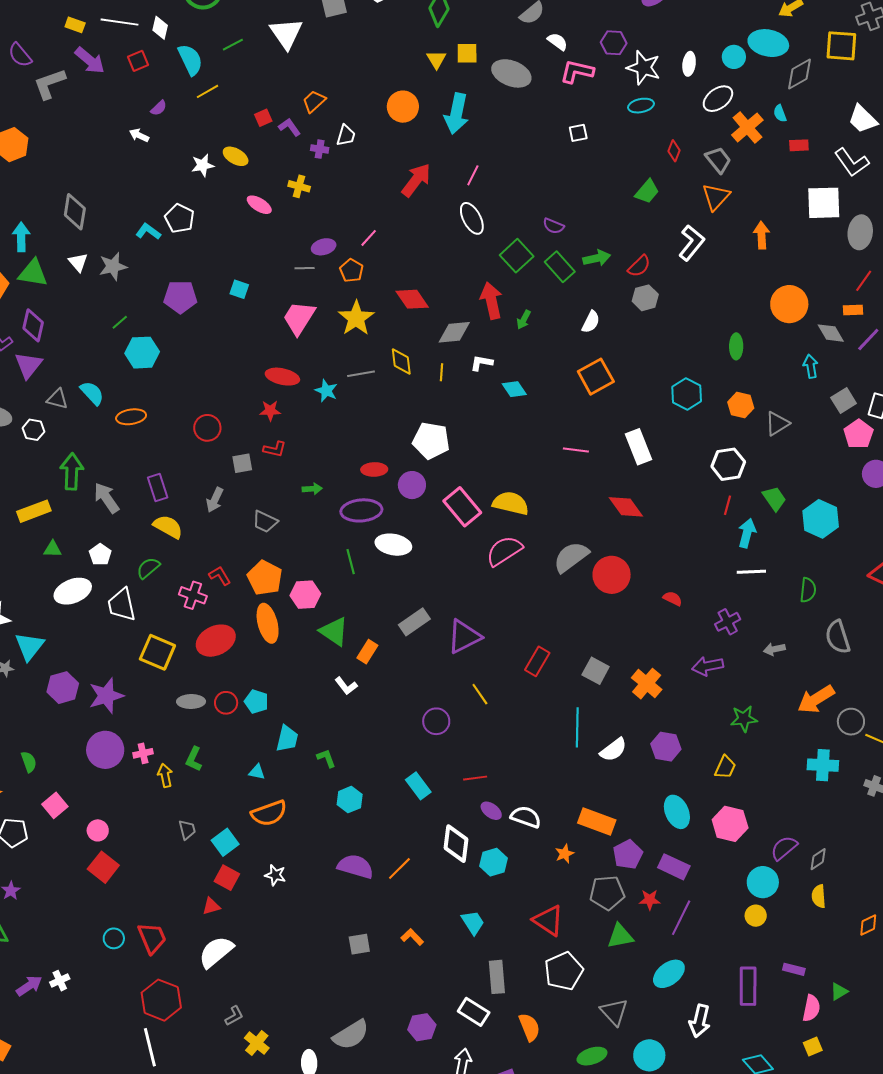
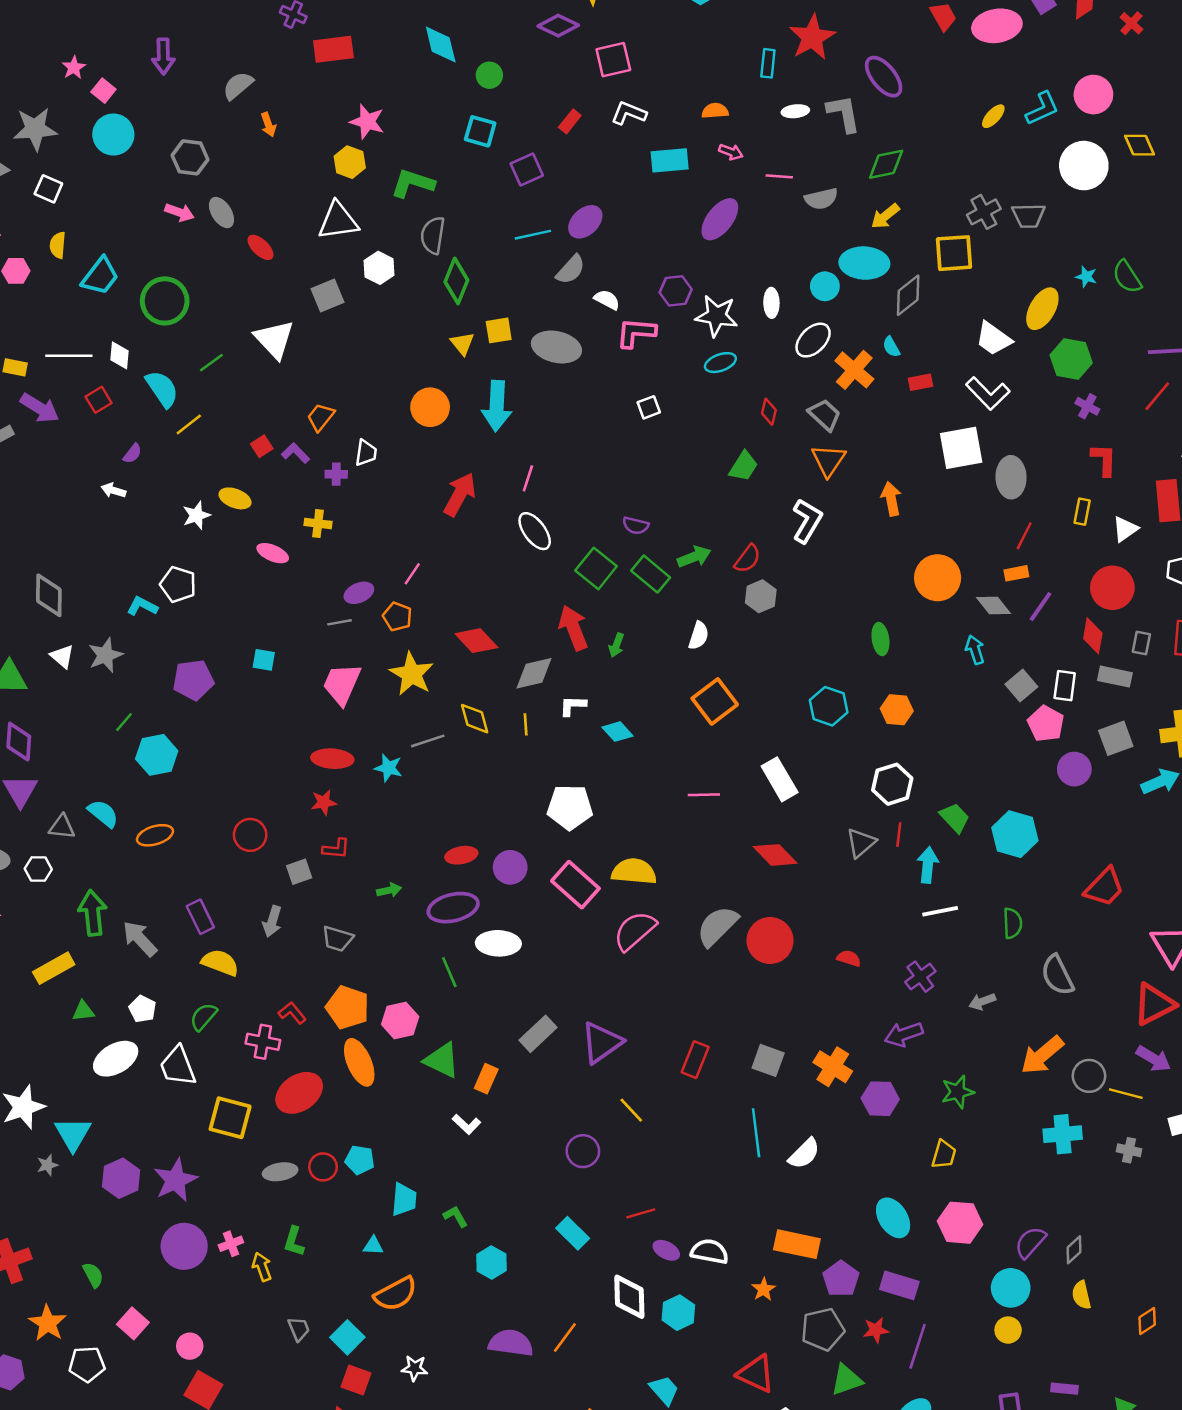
gray triangle: (777, 423) -> (861, 843), moved
white pentagon: (431, 441) -> (570, 807), moved
purple hexagon: (666, 747) -> (880, 1099), moved

